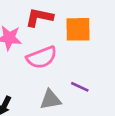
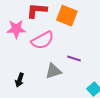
orange square: (78, 29) -> (67, 16), turned 30

